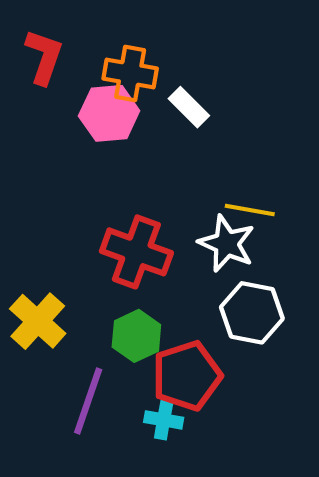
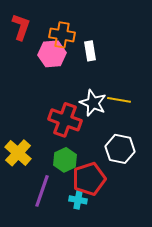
white rectangle: (189, 107) -> (90, 51), turned 36
white star: (227, 244) -> (93, 103), moved

